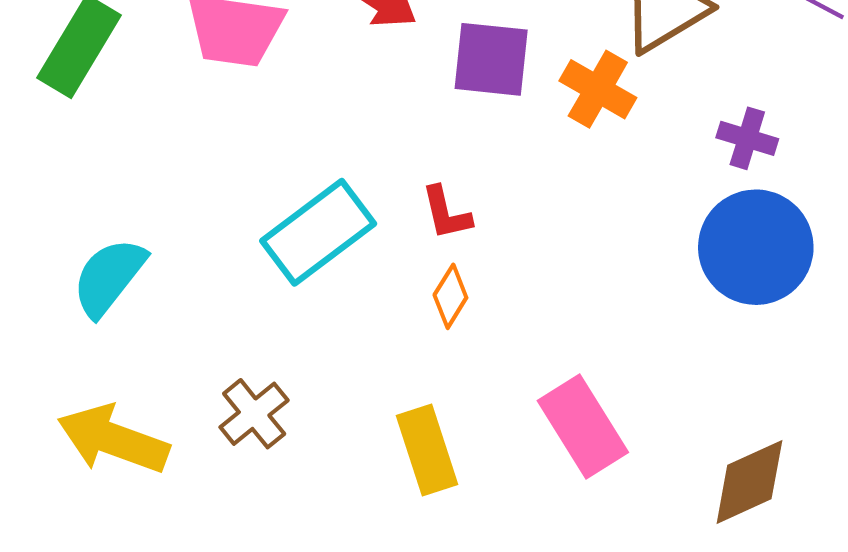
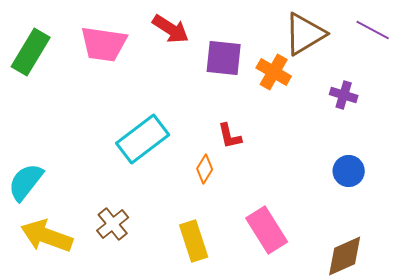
red L-shape: (446, 213) -> (230, 136), moved
blue circle: (756, 247) -> (349, 171), moved, size x0.6
cyan semicircle: (109, 277) -> (26, 182), moved

